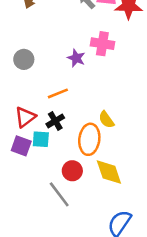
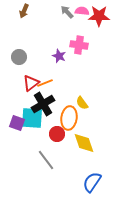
red triangle: (25, 117) -> (31, 83), moved
black cross: (55, 121) -> (43, 104), size x1.6
cyan square: (41, 139) -> (32, 118), size x1.6
red circle: (72, 171) -> (57, 134), moved

